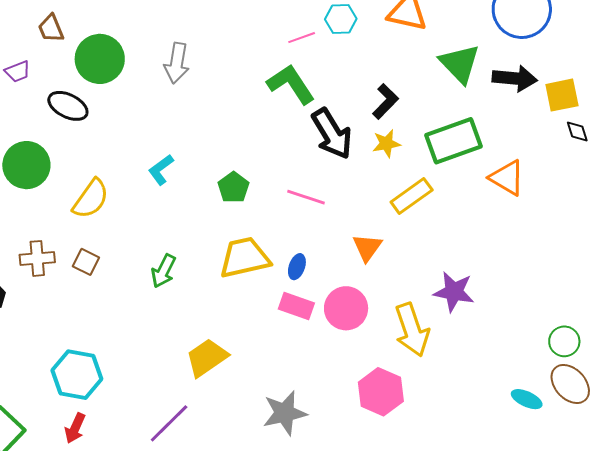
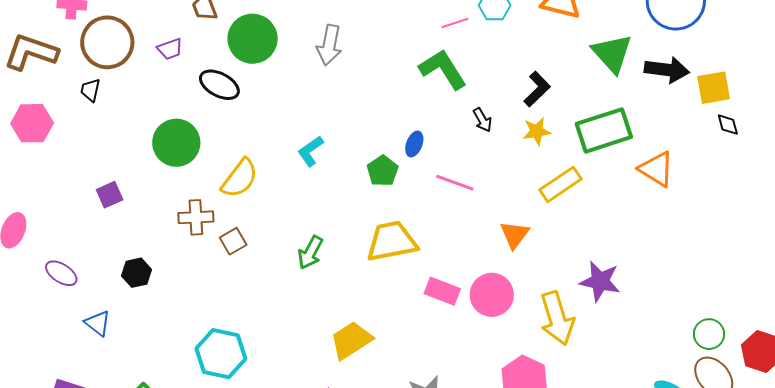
black arrow: (332, 134) -> (482, 120), size x0.5
brown cross: (37, 258) -> (196, 217), moved
brown square: (86, 262) -> (233, 241), turned 32
blue ellipse: (297, 267) -> (414, 144), moved

